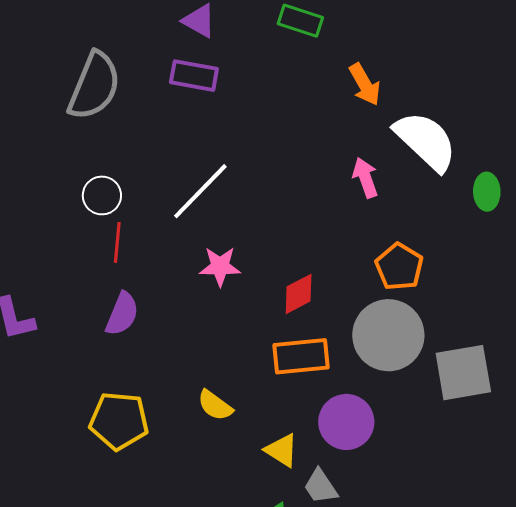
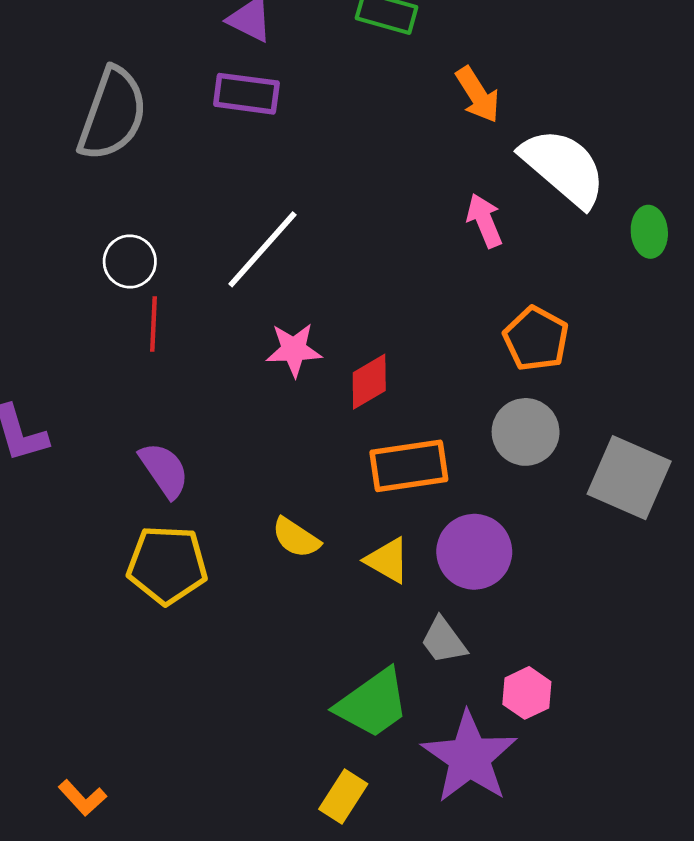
red diamond: (299, 294) -> (369, 382), moved
purple semicircle: (122, 314) -> (164, 470), moved, turned -54
gray circle: (388, 335) -> (526, 432), size x0.7
gray square: (463, 373) -> (629, 478), turned 36
yellow triangle: (282, 450) -> (388, 560), moved

